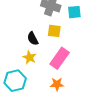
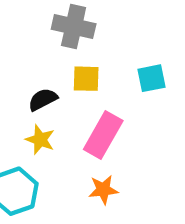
cyan square: (74, 12) -> (152, 78), moved
black semicircle: (33, 39) -> (43, 99), turned 96

